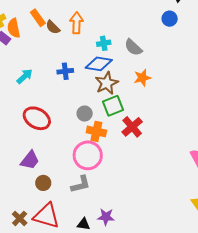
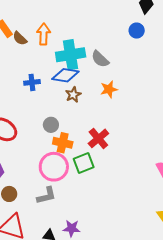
cyan cross: (104, 43) -> (71, 55), size x2.0
brown star: (107, 83) -> (73, 95), size x0.7
green square: (113, 106) -> (84, 163), moved

